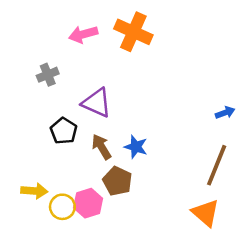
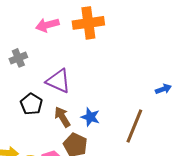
orange cross: (133, 32) -> (88, 23), turned -32
brown line: (217, 165) -> (134, 126), moved

